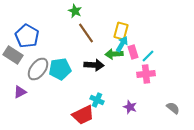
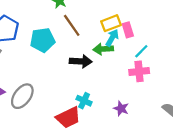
yellow rectangle: (121, 31) -> (111, 23), turned 54
pink rectangle: (133, 52) -> (128, 30), moved
gray ellipse: (38, 69) -> (22, 96), moved
cyan pentagon: (60, 69) -> (43, 40), moved

